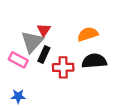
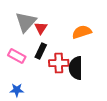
gray triangle: (32, 42) -> (26, 22), moved
black semicircle: (94, 61) -> (76, 68), moved, turned -85

